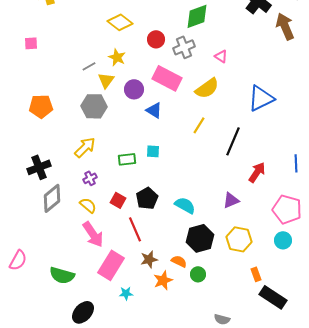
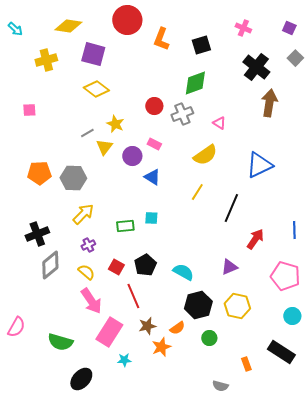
yellow diamond: (120, 22) -> (96, 89), moved
brown arrow: (285, 26) -> (269, 103), moved, turned 32
pink rectangle: (167, 78) -> (154, 144), moved, size x0.5
gray hexagon: (94, 106) -> (73, 178), moved
cyan circle: (283, 240) -> (292, 316), moved
orange semicircle: (179, 261) -> (177, 328), turned 119
green circle: (198, 274) -> (209, 338), moved
orange rectangle: (256, 274) -> (246, 364), moved
black rectangle: (273, 297) -> (281, 352), moved

